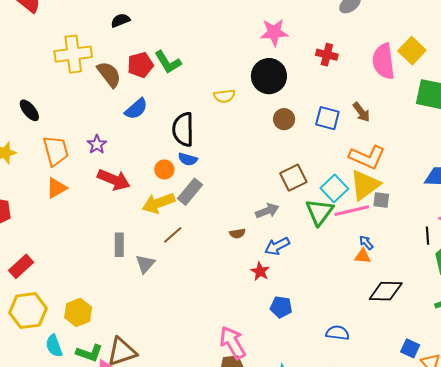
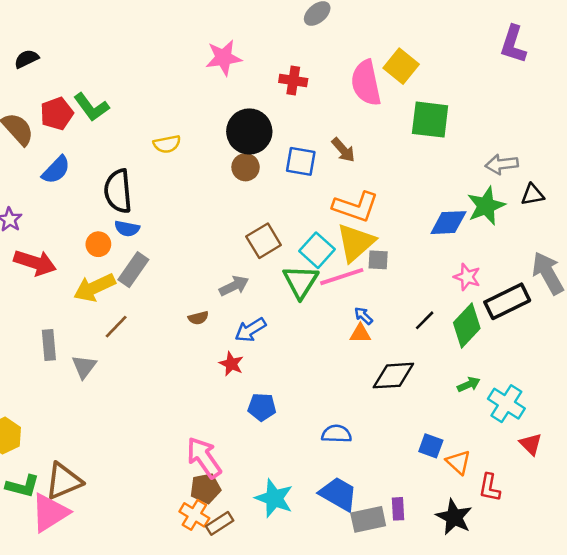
black circle: (269, 76) -> (249, 132), moved
black line: (427, 236) -> (425, 320), moved, turned 54

